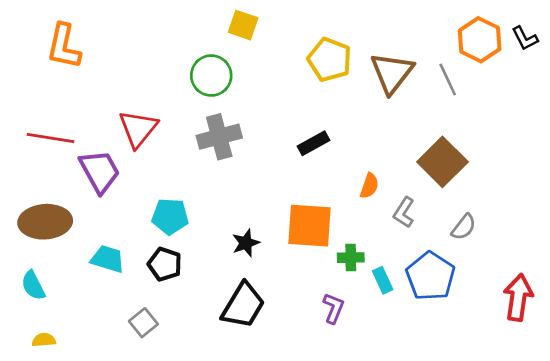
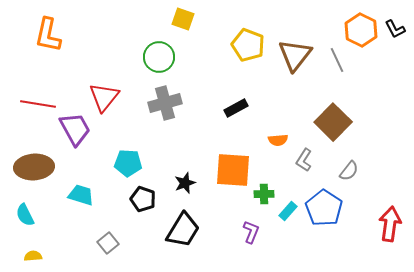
orange semicircle: (369, 186) -> (278, 140), turned 66
black pentagon: (165, 264) -> (143, 199), moved
cyan rectangle: (383, 280) -> (288, 211), turned 66

